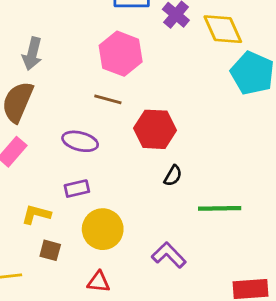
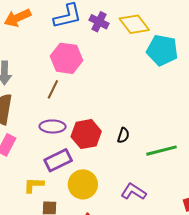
brown line: (108, 99) -> (53, 89), moved, turned -66
red hexagon: (155, 129) -> (86, 134), moved
purple rectangle: (77, 189) -> (58, 160), size x1.5

